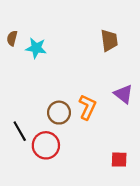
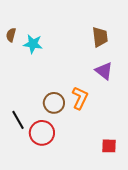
purple triangle: (123, 94) -> (104, 71), moved

